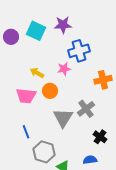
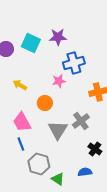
yellow arrow: (37, 73) -> (20, 85), moved
pink trapezoid: (26, 96) -> (22, 122), moved, turned 55

